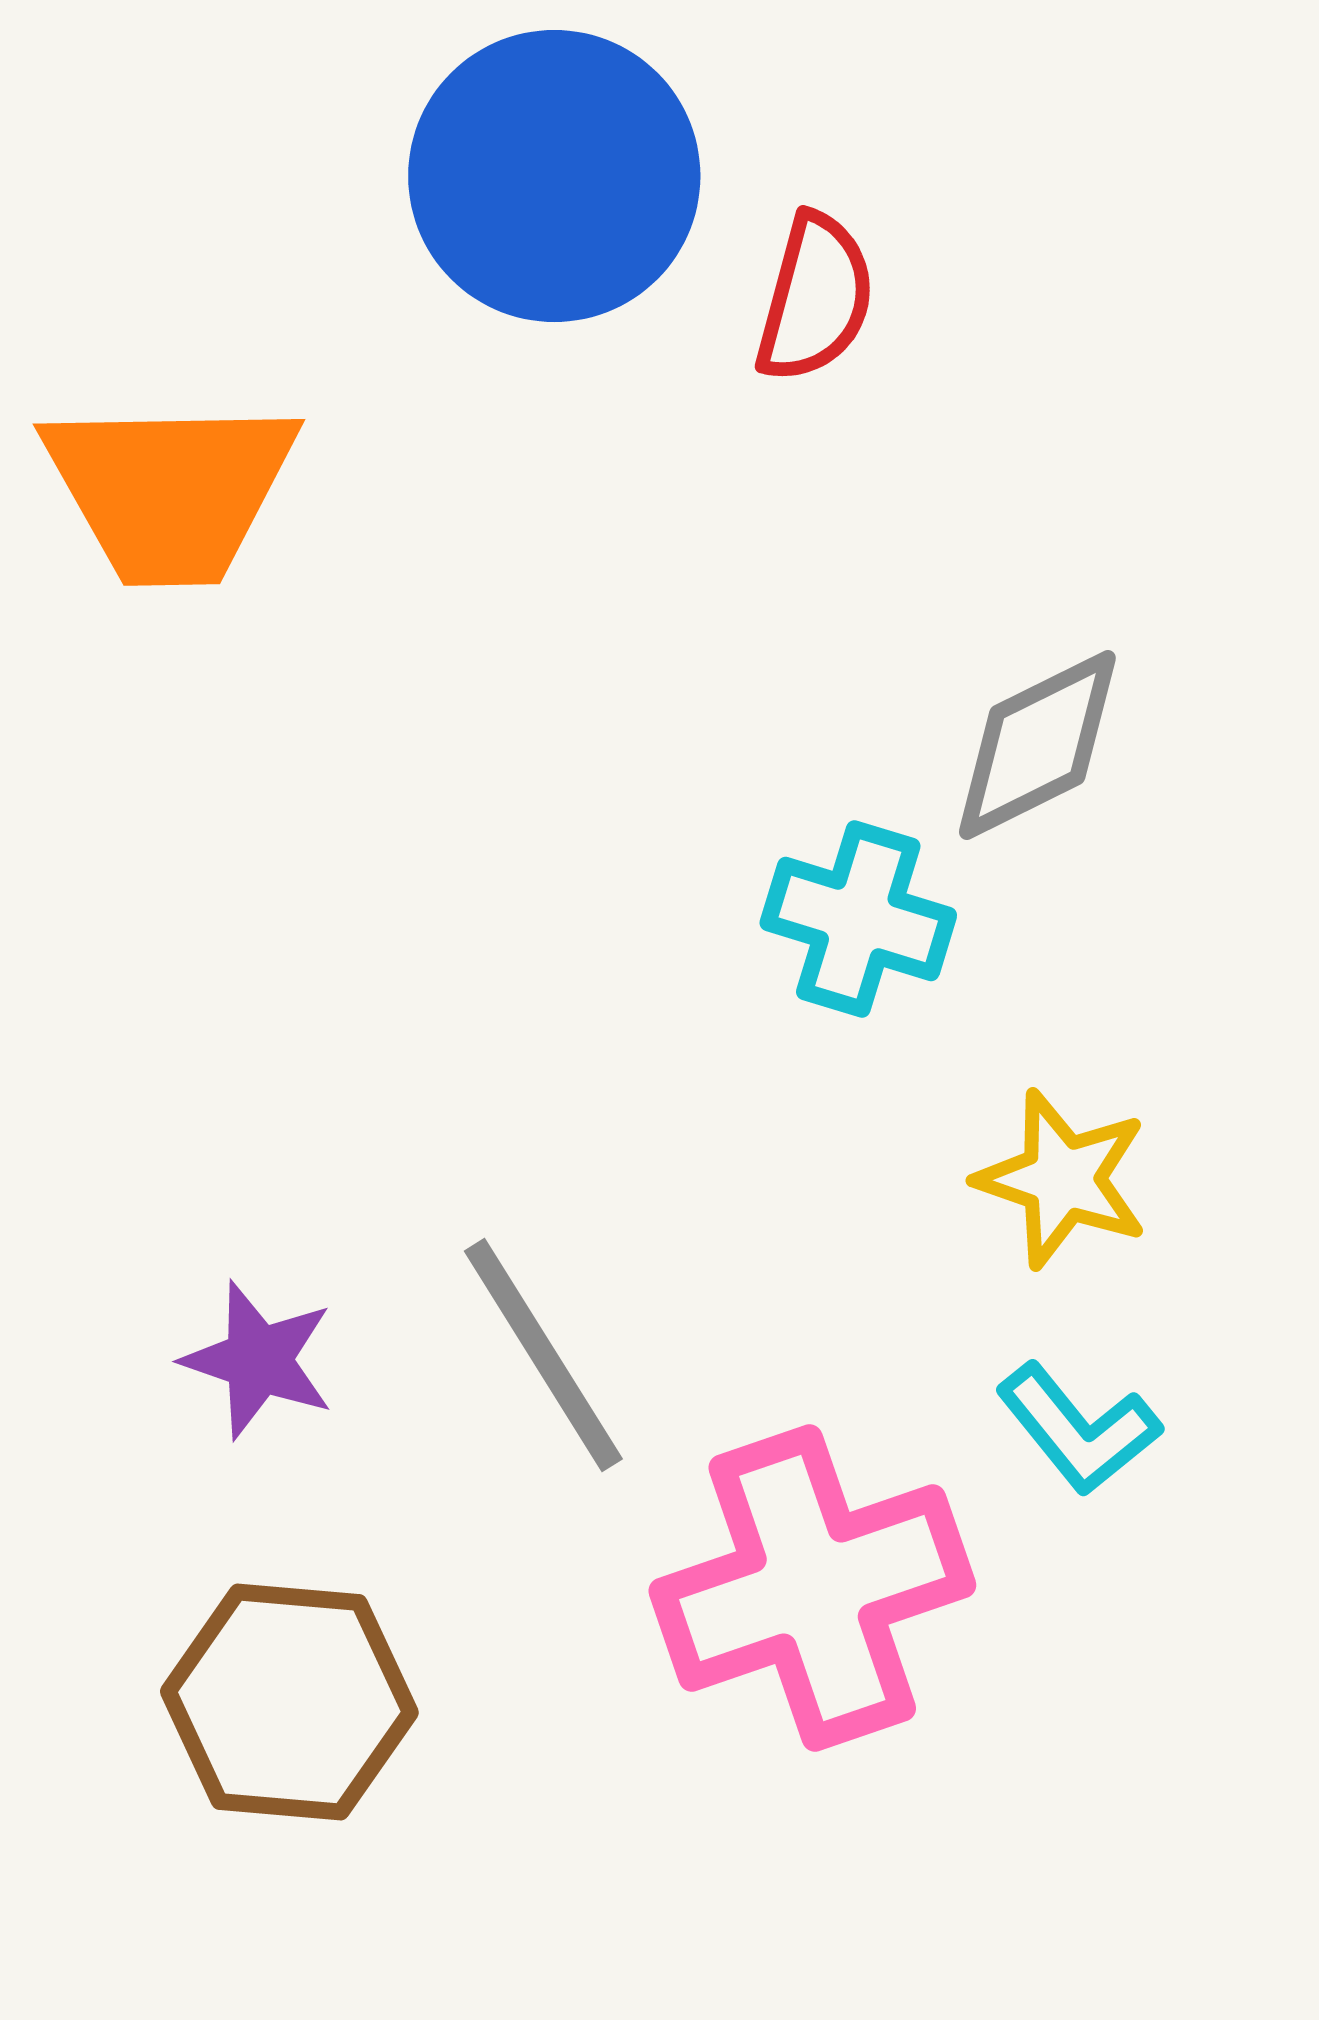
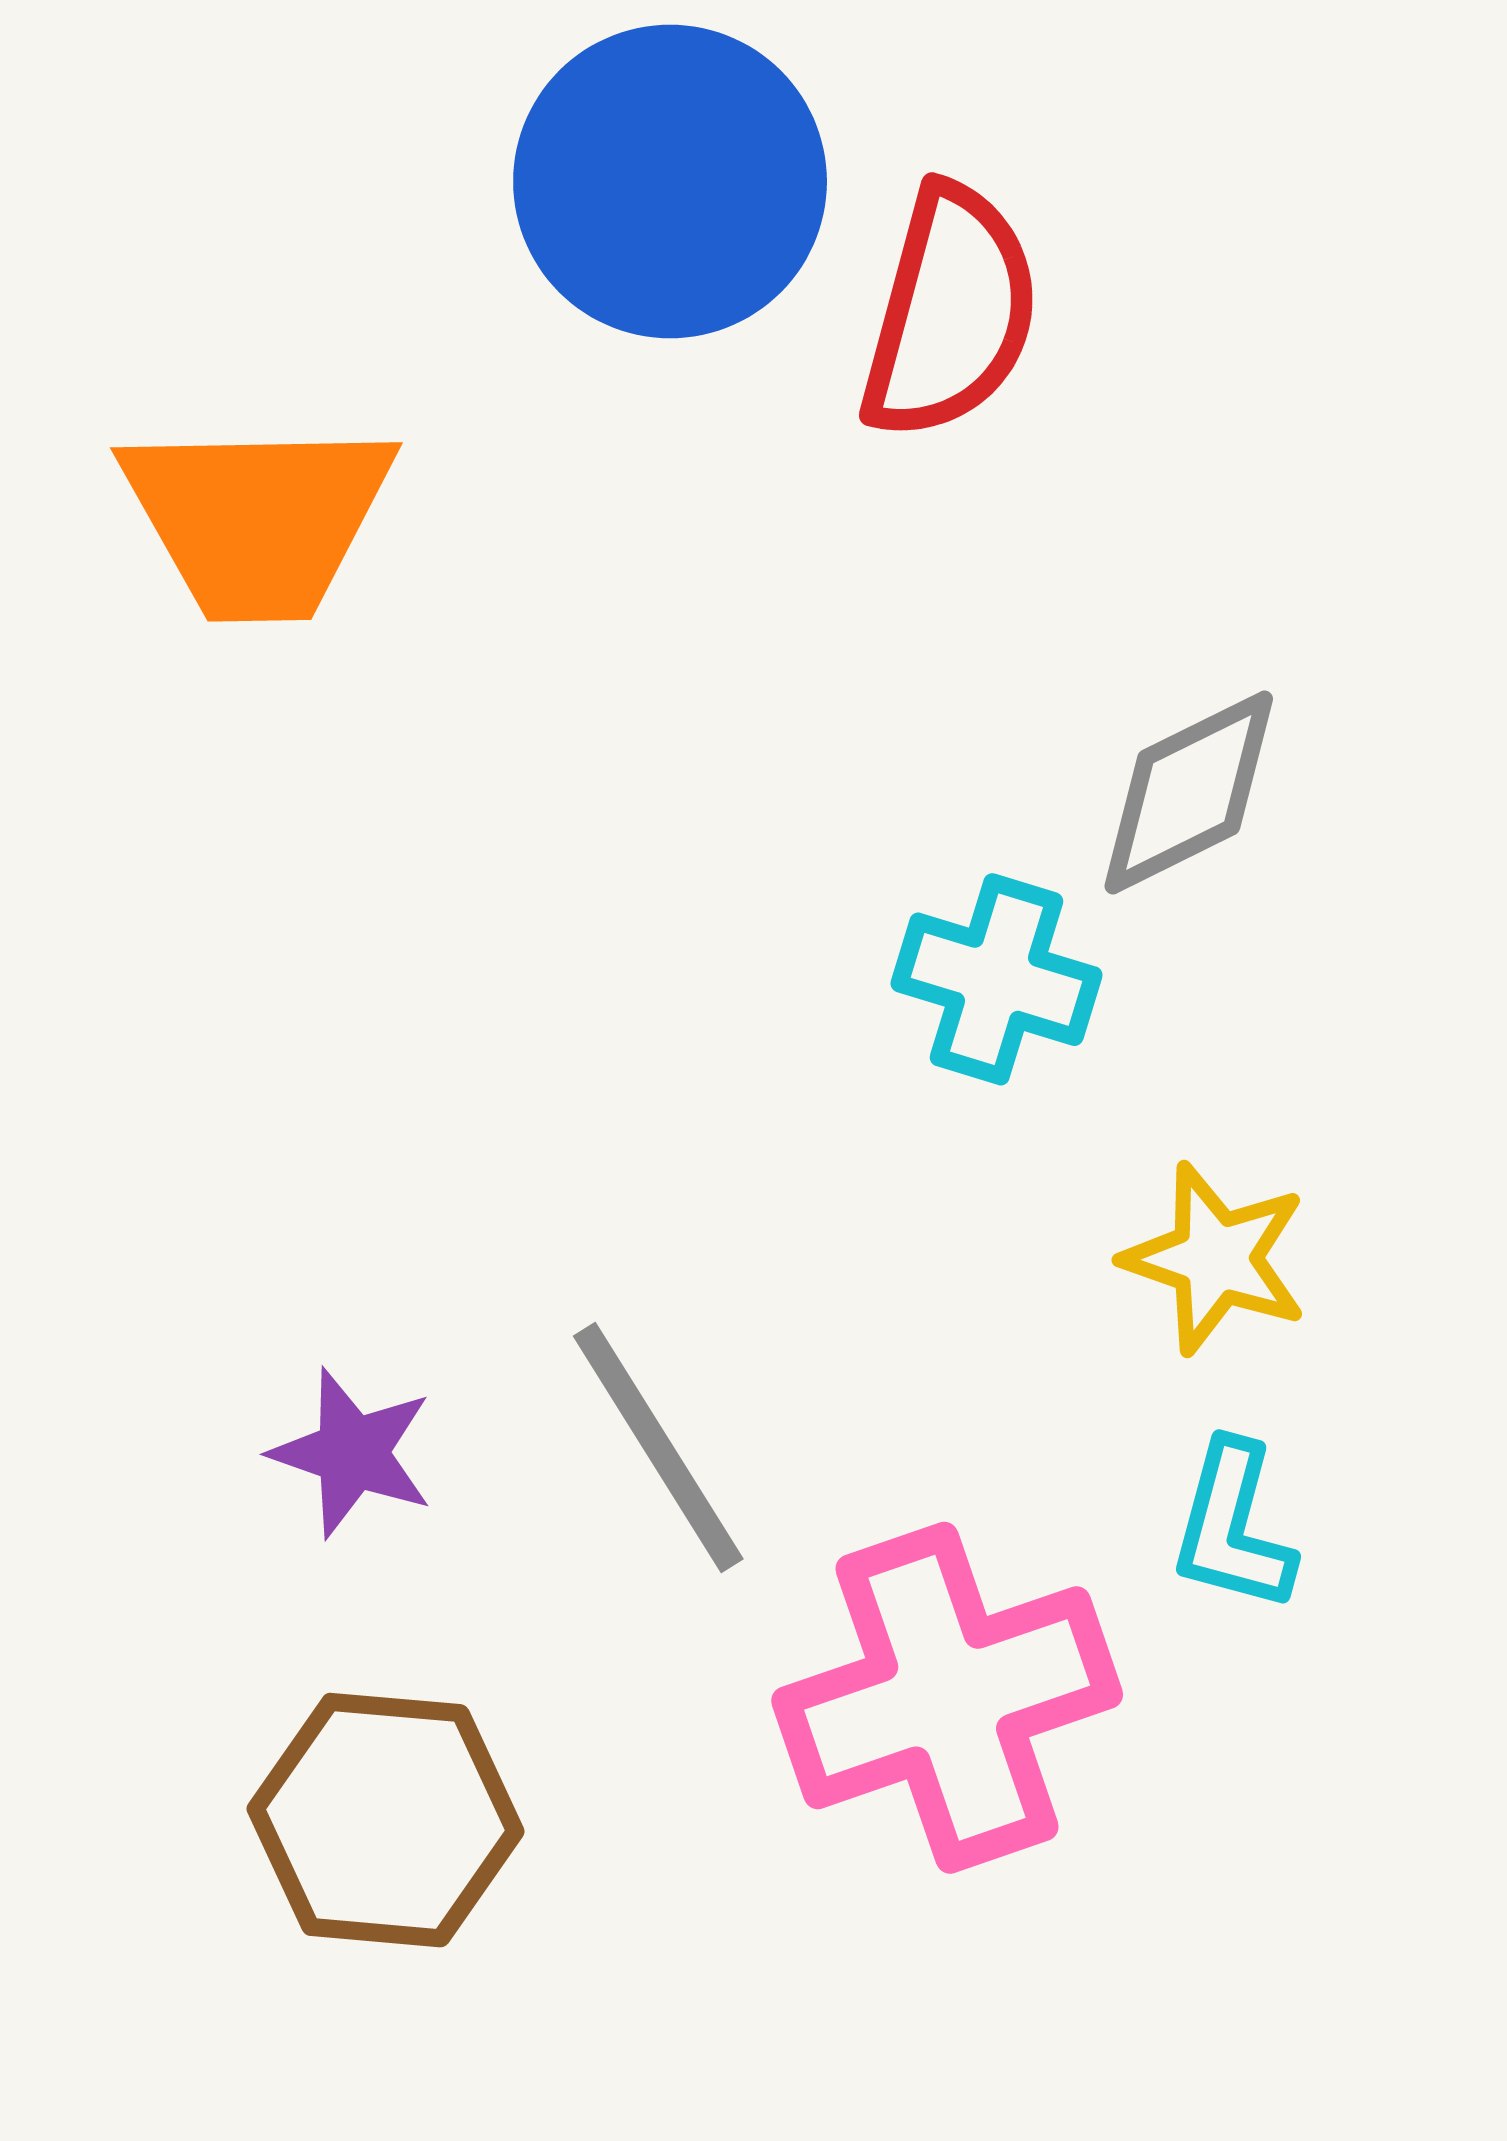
red semicircle: (815, 298) -> (950, 312), size x1.4
cyan L-shape: (1078, 1429) -> (1233, 1527), turned 54

